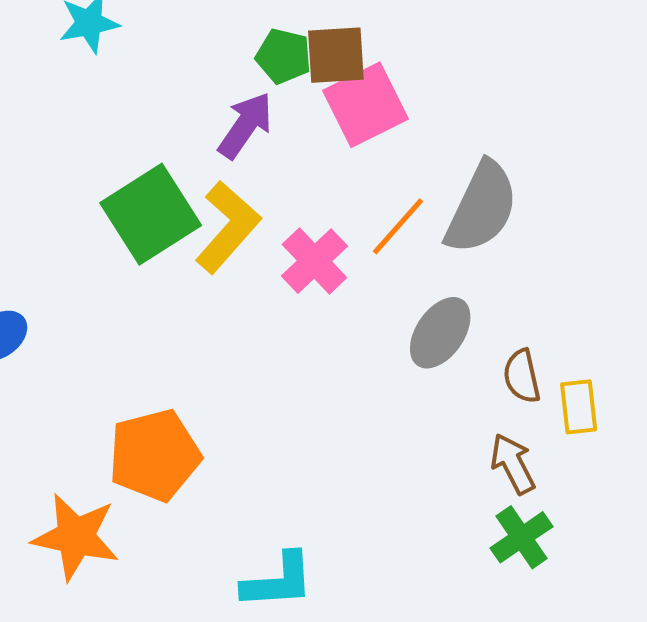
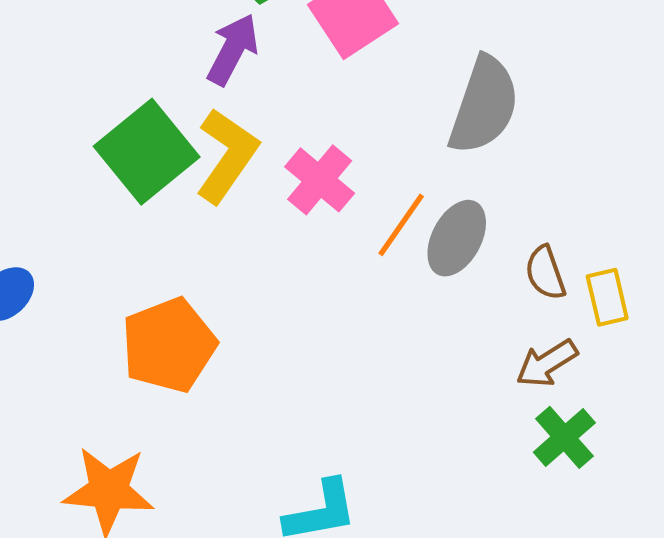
orange line: (398, 226) -> (401, 225), moved
orange pentagon: (154, 455) -> (169, 345), moved
brown arrow: (513, 464) -> (547, 363), turned -88

